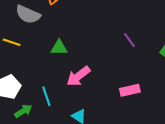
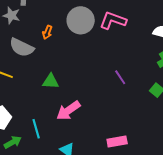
pink rectangle: (130, 90) -> (117, 142), moved

